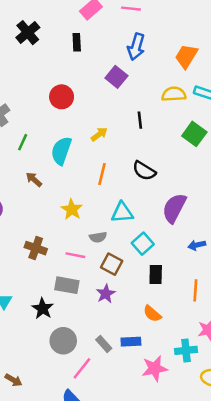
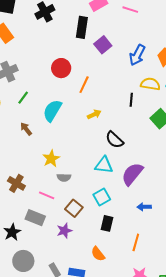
black rectangle: (77, 42) -> (82, 27), size x1.5
blue arrow: (136, 47) -> (137, 55), moved
purple square: (116, 77) -> (103, 45), moved
black line: (140, 120) -> (131, 100), moved
yellow arrow: (99, 134) -> (94, 114), moved
orange line: (102, 174) -> (84, 85), moved
cyan triangle: (122, 213) -> (104, 165), moved
gray semicircle: (98, 237) -> (64, 177), moved

